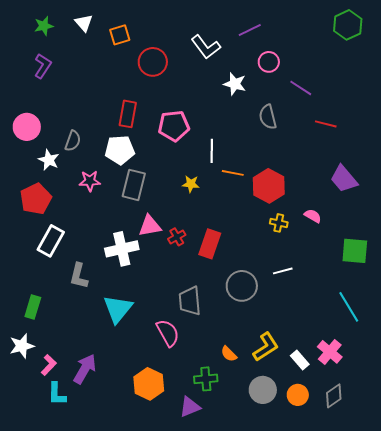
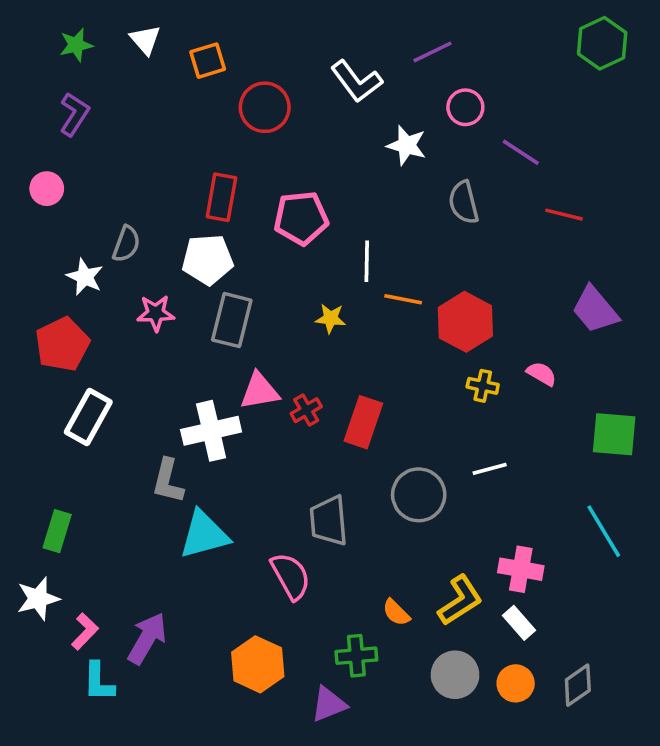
pink circle: (27, 127) -> (47, 189), moved, size x0.7
gray L-shape: (79, 276) -> (168, 481), moved
cyan triangle: (118, 309) -> (204, 535), turned 36
pink cross: (330, 352) -> (521, 569), moved, turned -30

